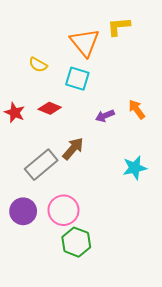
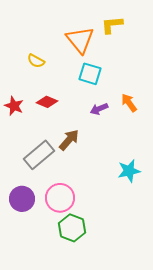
cyan square: (77, 79) -> (90, 74), moved
cyan star: (135, 168) -> (129, 171), moved

